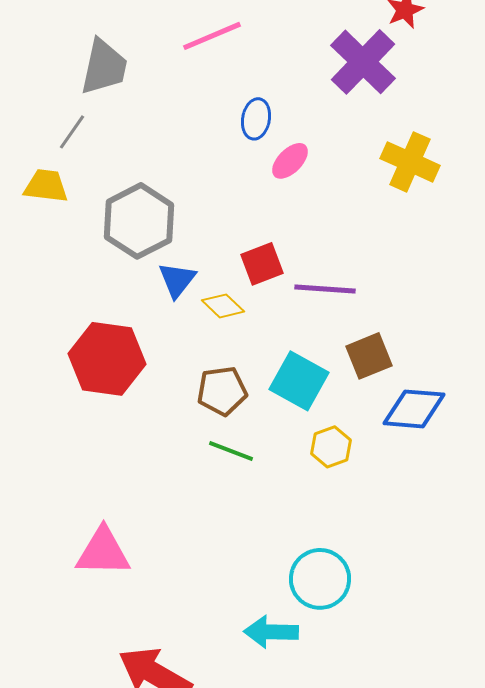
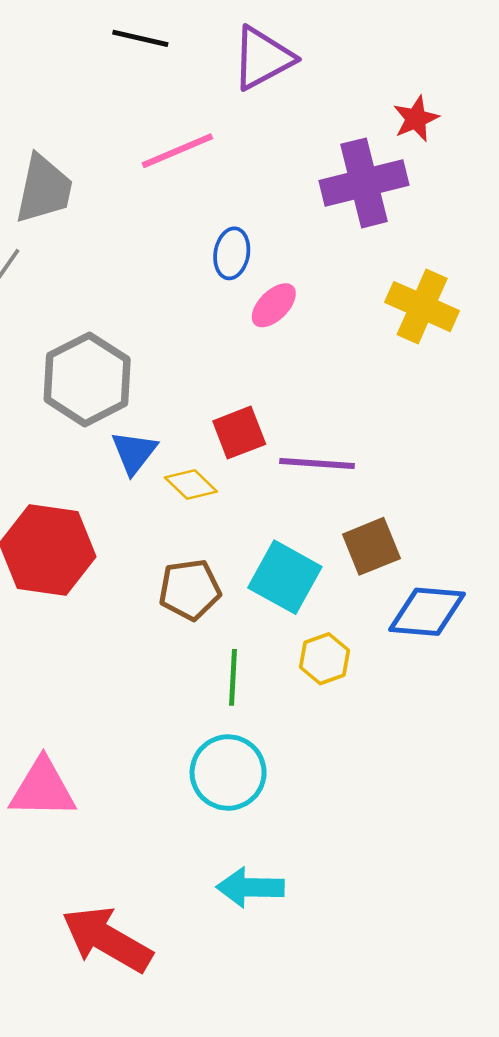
purple cross: (363, 62) -> (364, 183), turned 32
green line: (231, 451) -> (233, 677), moved, turned 72
cyan circle: (320, 579) -> (228, 772), moved

